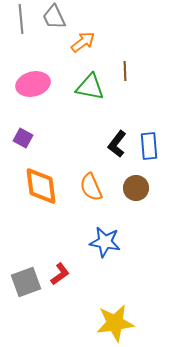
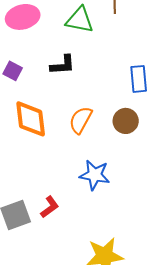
black L-shape: (117, 144) -> (63, 65), moved, turned -132
orange semicircle: (91, 187) -> (81, 120), turned 52

